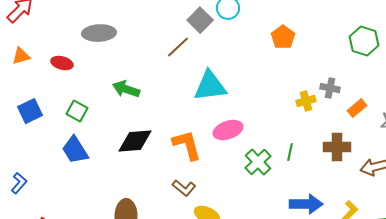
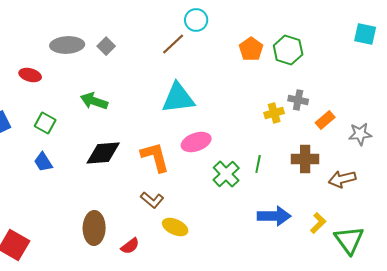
gray square: (200, 20) -> (106, 46), moved, size x0.7
green hexagon: (364, 41) -> (288, 50), moved
brown line: (178, 47) -> (173, 44), moved
blue trapezoid: (75, 150) -> (43, 162), size x0.7

